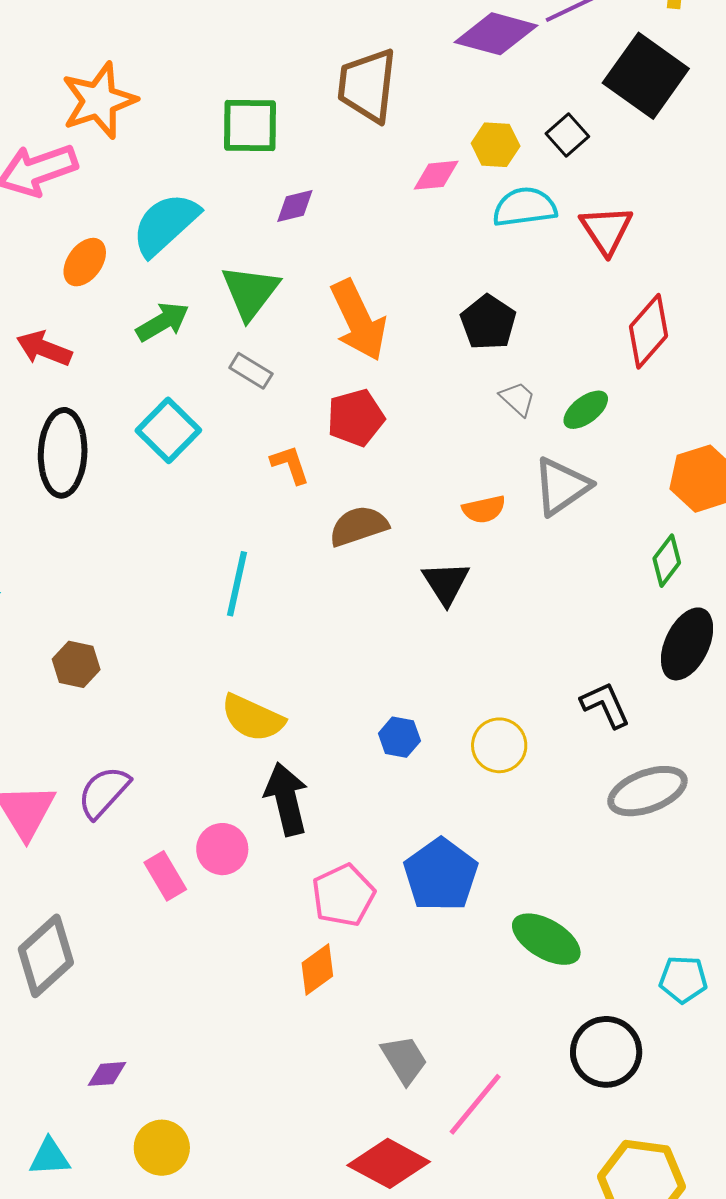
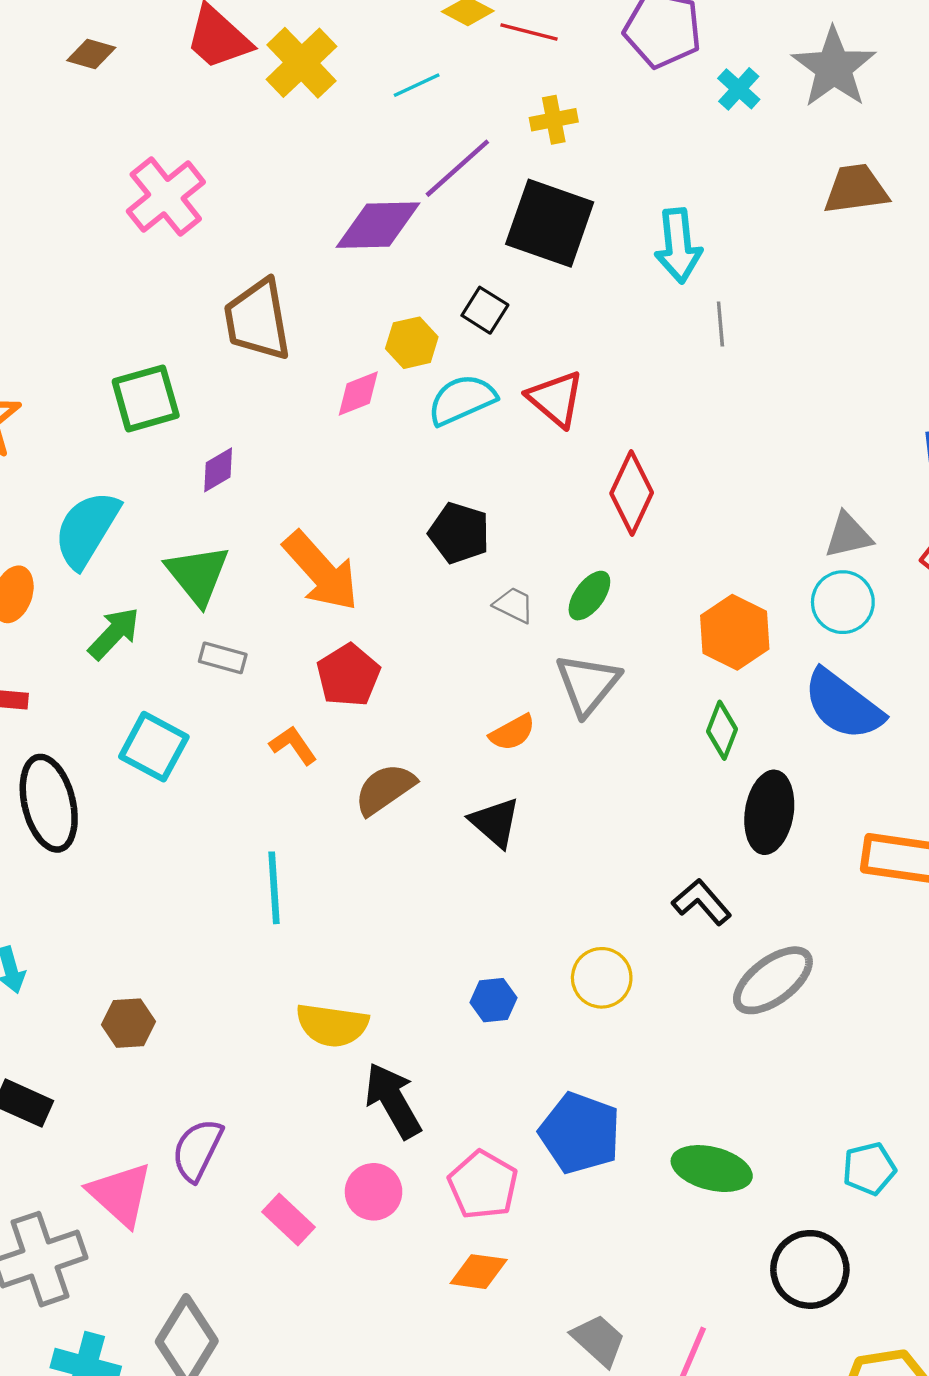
pink circle: (222, 849) -> (374, 1192), moved
orange diamond: (317, 969) -> (479, 1272), turned 60

